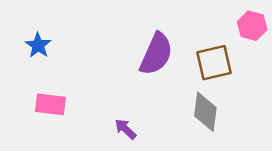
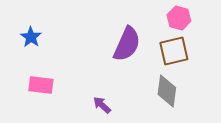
pink hexagon: (252, 26) -> (179, 18), moved

